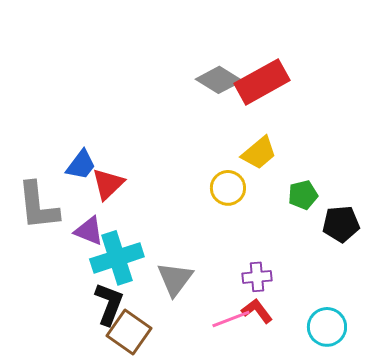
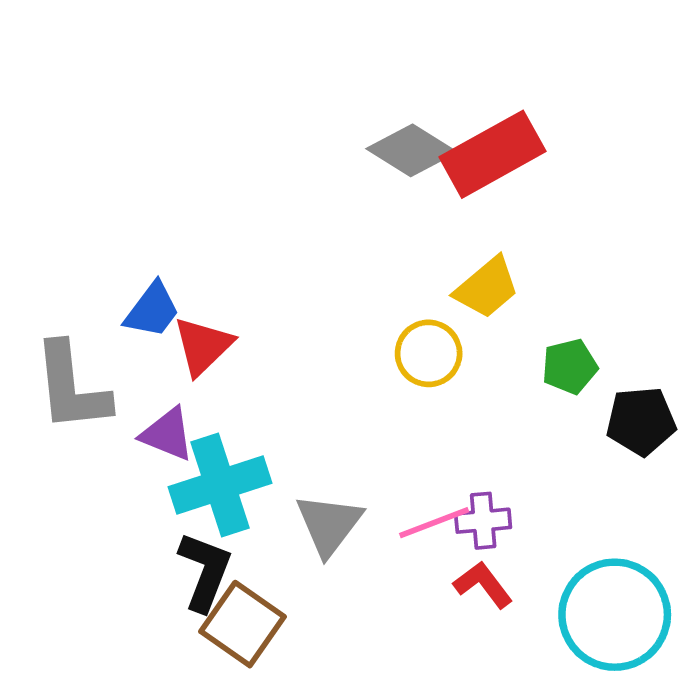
pink line: (231, 319) -> (434, 523), moved
cyan circle: (327, 327) -> (615, 615), size x1.5

